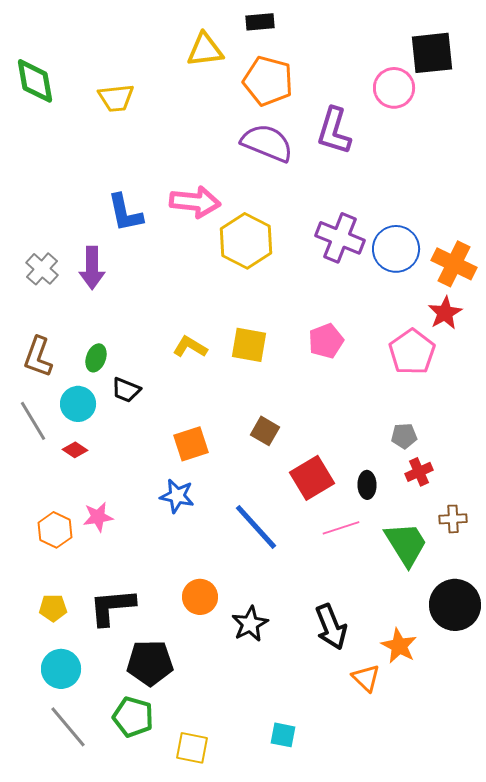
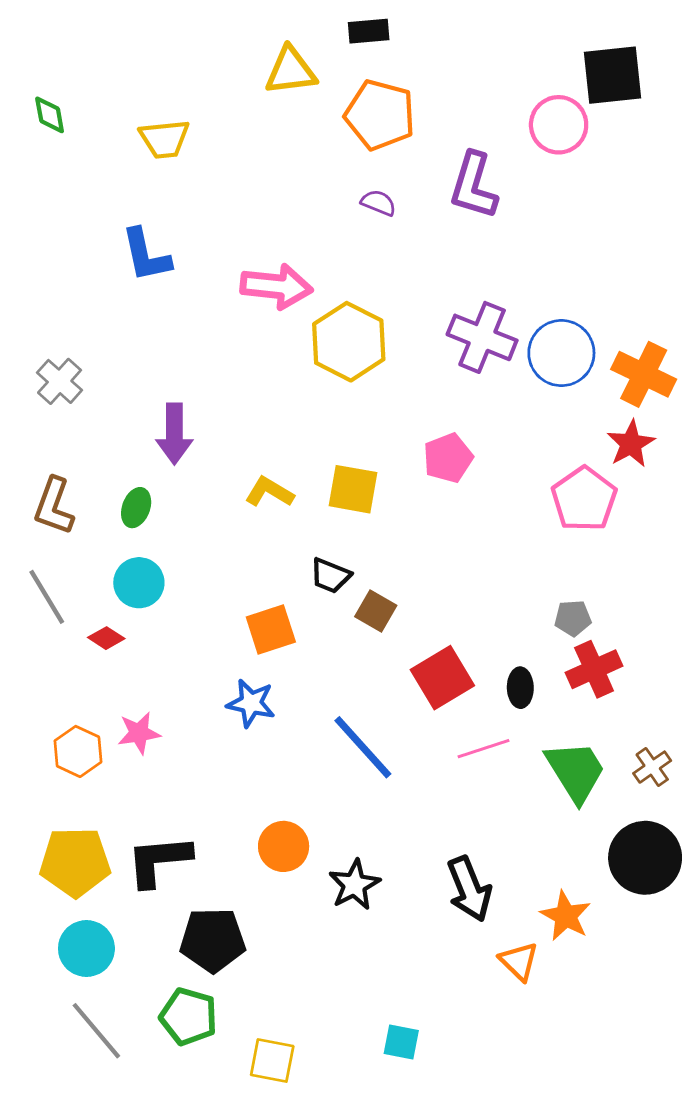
green diamond: (35, 81) -> (50, 115), size x0.6
purple semicircle: (267, 143) -> (379, 203), size x0.5
blue L-shape: (125, 213) -> (146, 255), moved
purple arrow: (92, 268) -> (174, 434), moved
pink pentagon: (326, 341) -> (448, 458), moved
black trapezoid: (126, 390) -> (330, 576), moved
cyan circle: (78, 404) -> (139, 583), moved
red cross: (419, 472) -> (594, 669), size x1.4
brown cross: (453, 519) -> (652, 767), moved, turned -32
yellow pentagon: (53, 608) -> (75, 862), size x1.8

